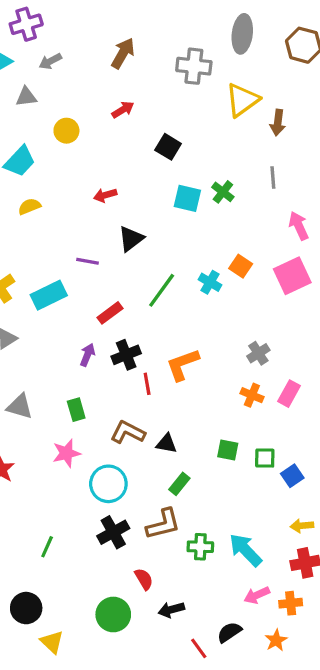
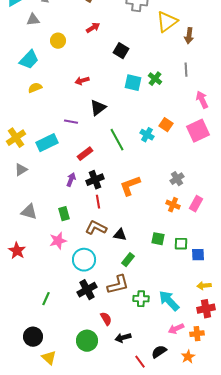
green line: (162, 290) -> (117, 140), turned -65
red line: (147, 384) -> (98, 202), moved
blue square: (292, 476) -> (198, 255), turned 32

